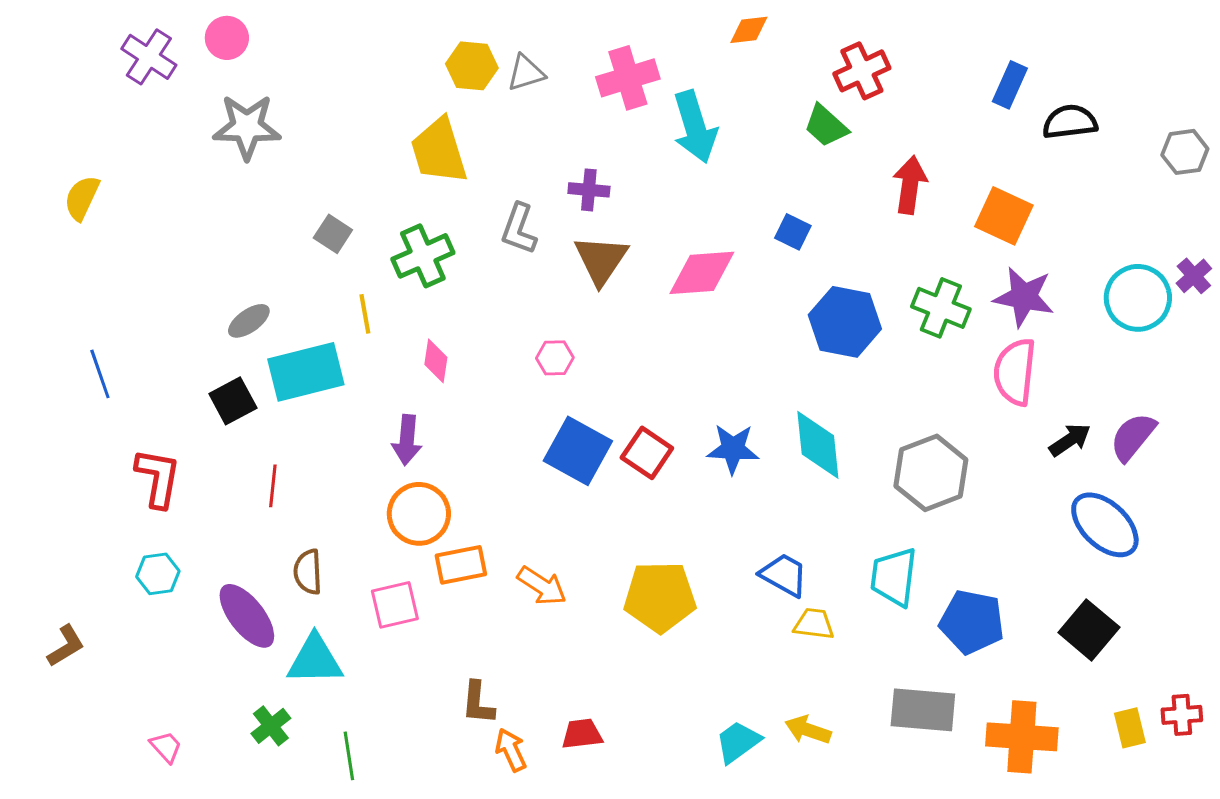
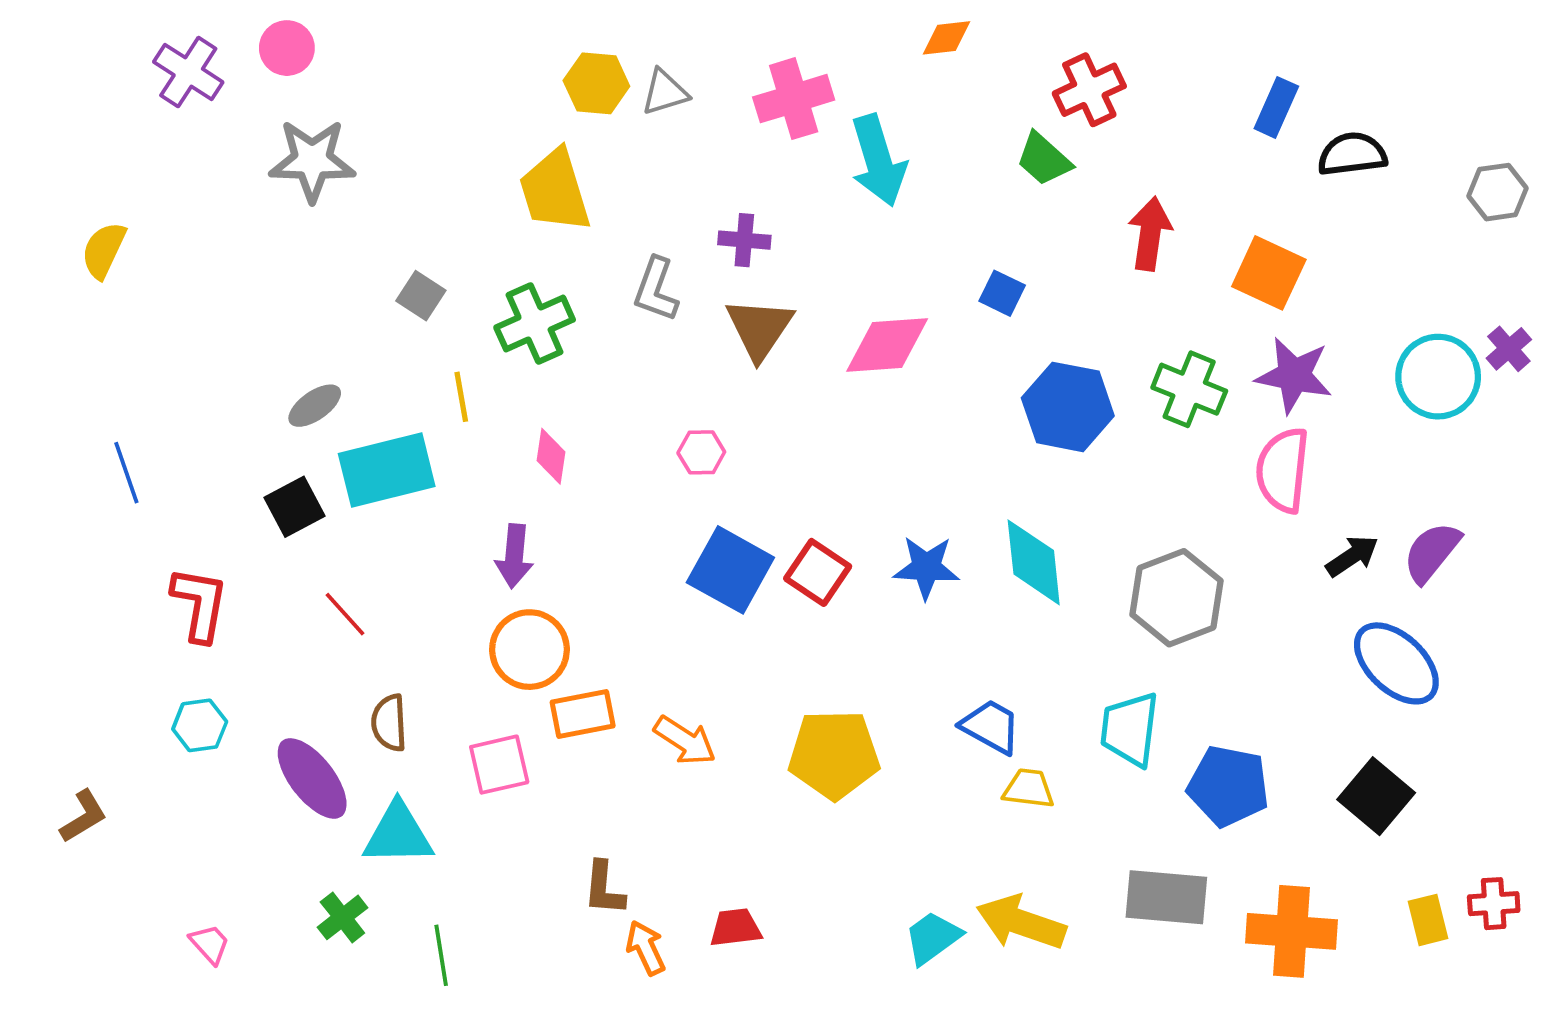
red line: (273, 486) -> (345, 614), turned -48
yellow arrow: (808, 730) -> (1021, 923), size x1.5

